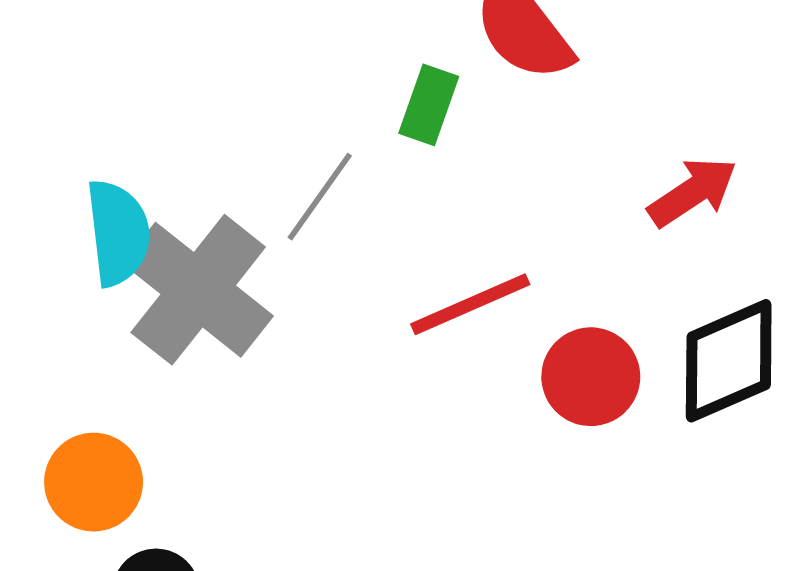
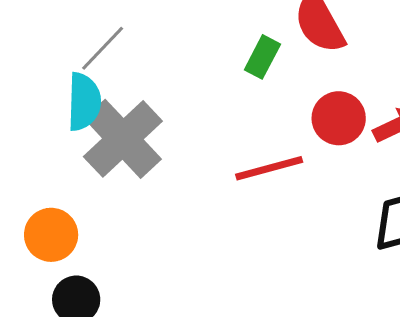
gray line: (320, 197) -> (103, 48), moved
red circle: (591, 377) -> (339, 118), moved

